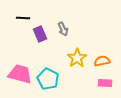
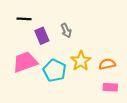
pink trapezoid: (20, 74) -> (25, 62), moved, turned -35
cyan pentagon: (48, 79) -> (55, 70), moved

